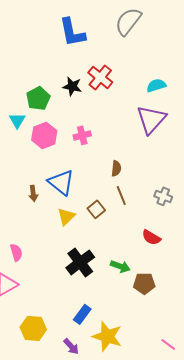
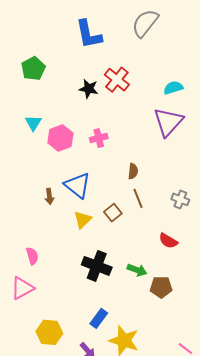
green pentagon: (38, 98) -> (33, 69), moved
black cross: (80, 262) -> (97, 266), turned -32

